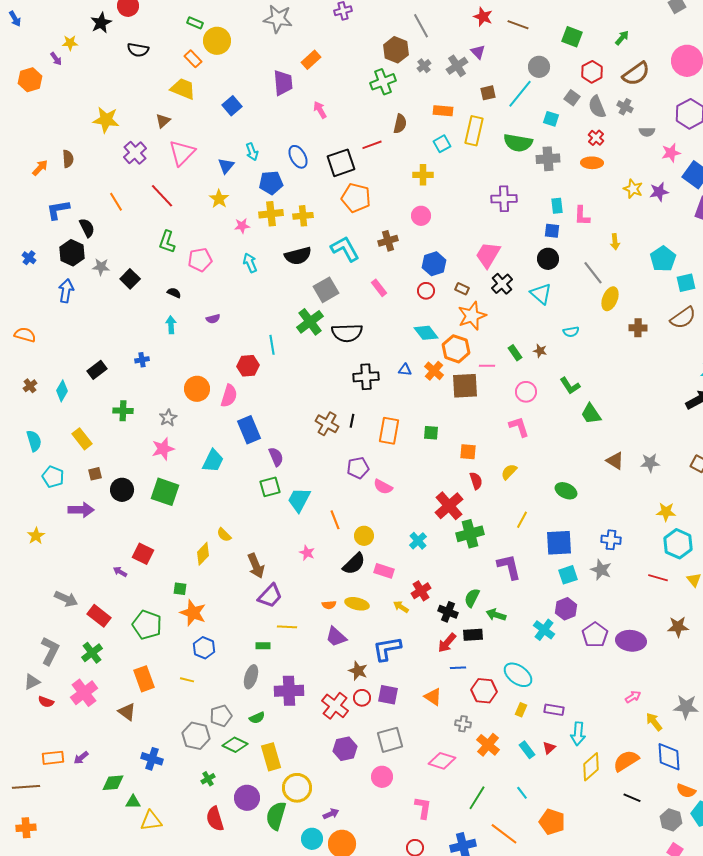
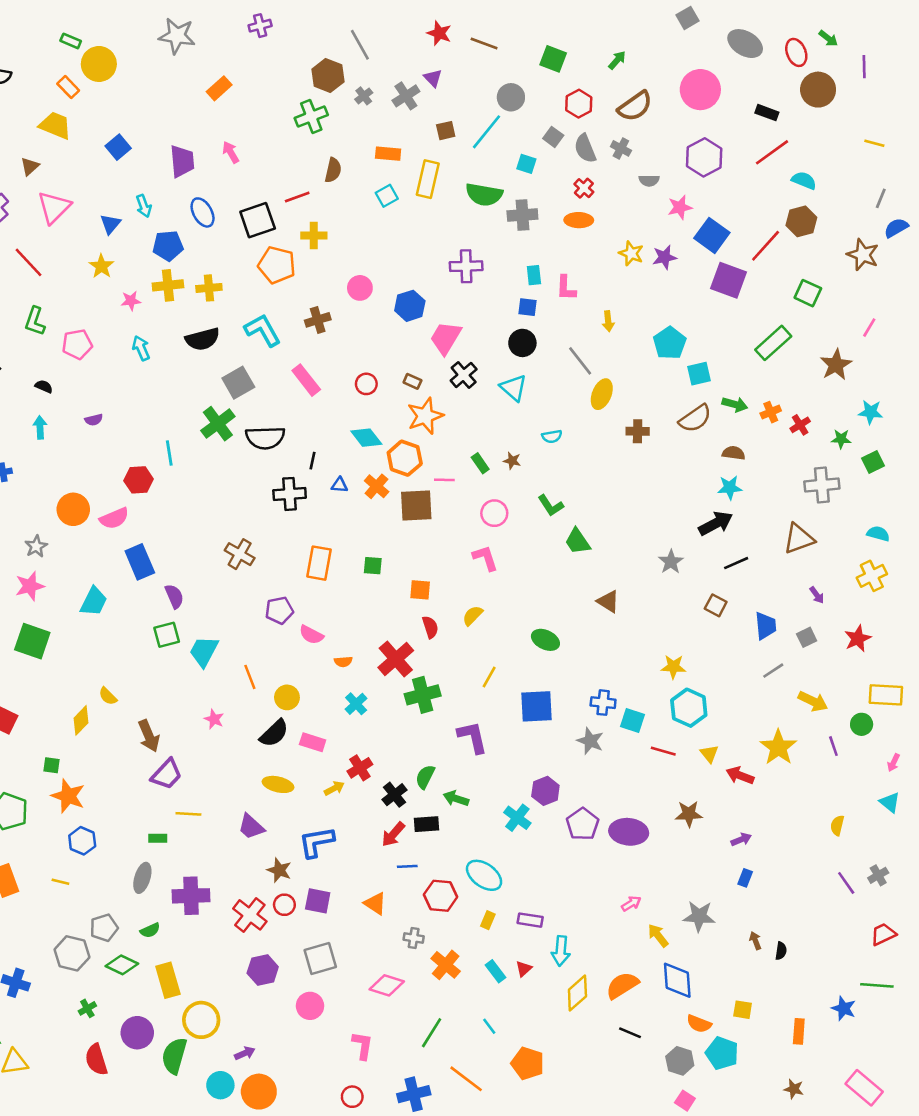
purple trapezoid: (283, 83) -> (182, 161), moved
yellow cross: (423, 175) -> (314, 235), moved
blue hexagon: (434, 264) -> (410, 306), moved
pink rectangle: (379, 288) -> (306, 380), size x1.4
pink semicircle: (229, 396) -> (114, 518), turned 50
black line: (352, 421) -> (313, 461), moved
gray star: (650, 463) -> (671, 562), moved, turned -30
cyan square: (568, 575) -> (632, 720), moved, turned 36
orange semicircle: (329, 605) -> (343, 662), moved
yellow arrow: (401, 607) -> (334, 788), turned 119
black cross: (448, 612) -> (394, 795), turned 30

